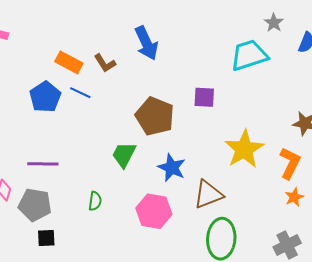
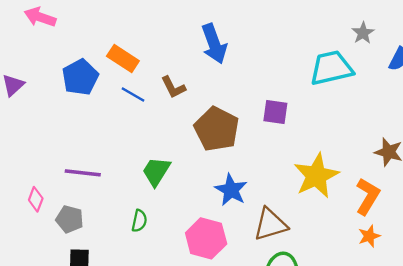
brown L-shape: (105, 63) -> (173, 87), moved
blue pentagon: (45, 97) -> (80, 77), moved
green trapezoid: (124, 155) -> (156, 171), moved
gray pentagon: (35, 205) -> (70, 219), size x0.7

